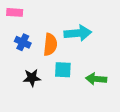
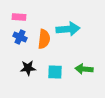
pink rectangle: (15, 12) -> (19, 17), moved
cyan square: (63, 70) -> (55, 72), moved

